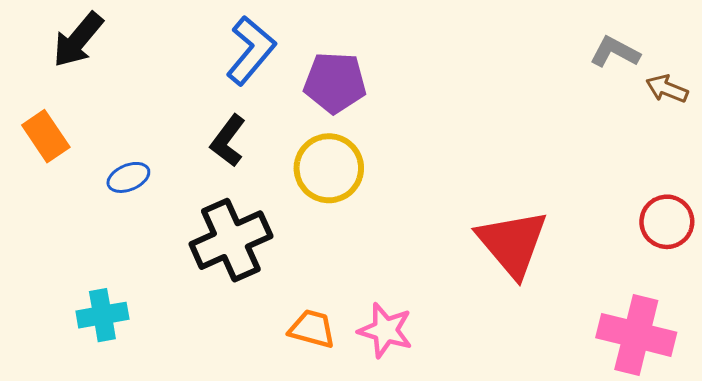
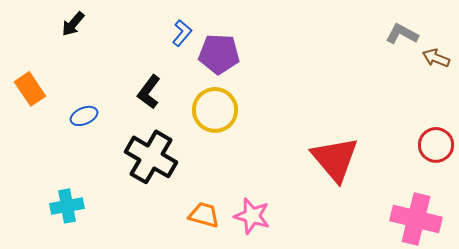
black arrow: (78, 40) -> (73, 24), moved, size x0.7
blue L-shape: (251, 50) -> (182, 33), moved, size x0.6
black cross: (231, 240) -> (151, 157), turned -36

